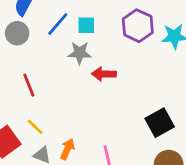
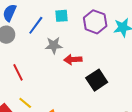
cyan square: (86, 25) -> (61, 16), moved
black square: (160, 123) -> (97, 80), moved

